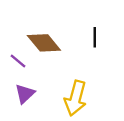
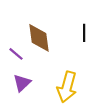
brown diamond: (44, 43) -> (39, 38), turned 32

